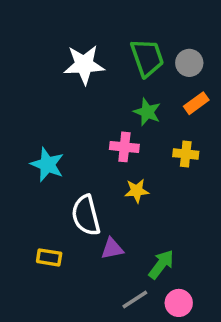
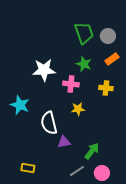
white star: (84, 65) -> (44, 70), moved
cyan star: (47, 165) -> (20, 105), moved
yellow rectangle: (49, 257) -> (28, 168), moved

